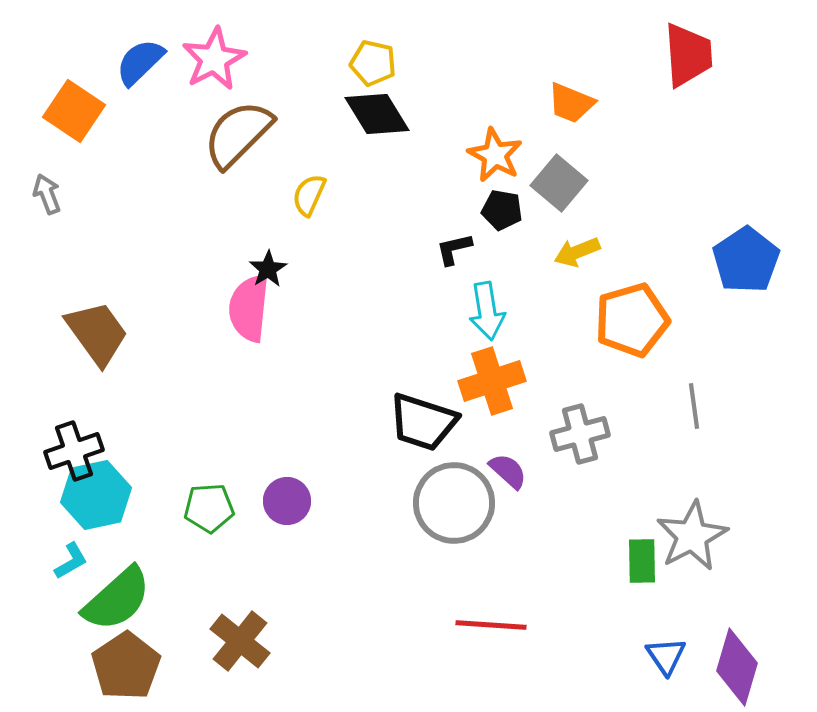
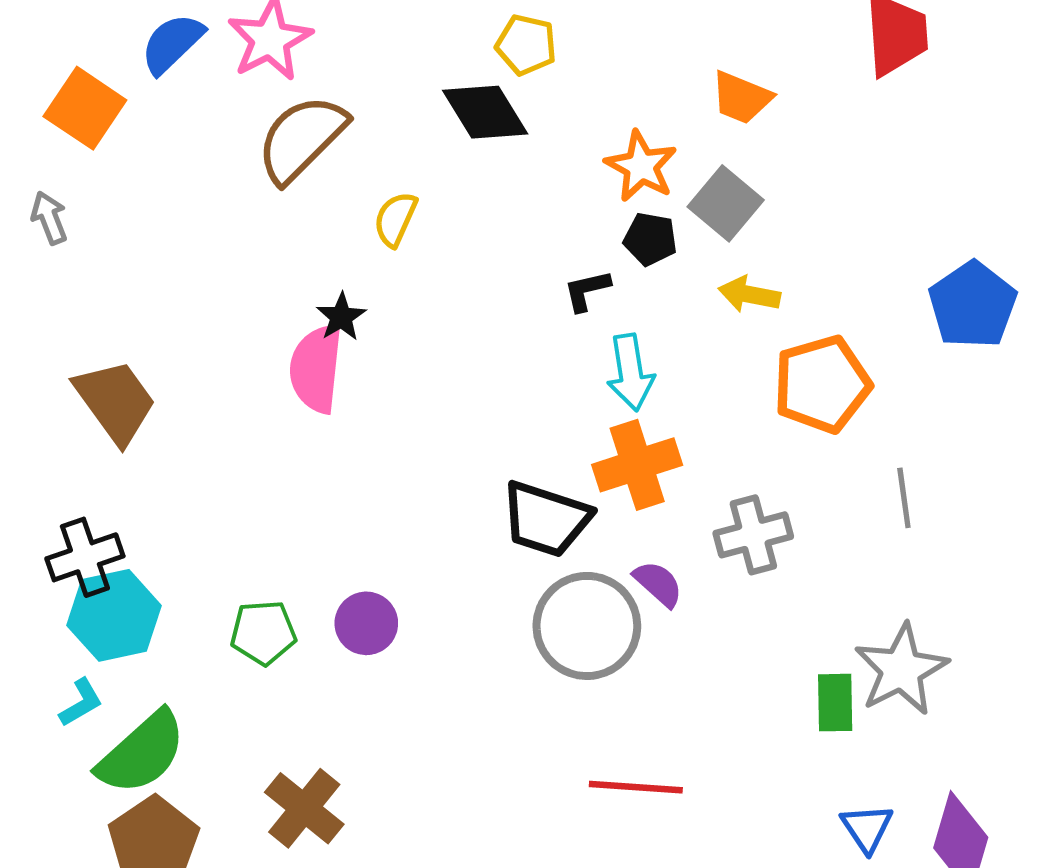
yellow pentagon: (373, 63) -> (526, 45), moved
yellow arrow: (577, 252) -> (749, 294), turned 33

